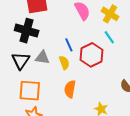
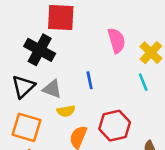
red hexagon: (91, 55) -> (115, 126), moved
yellow semicircle: (64, 63) -> (66, 111), moved, turned 88

